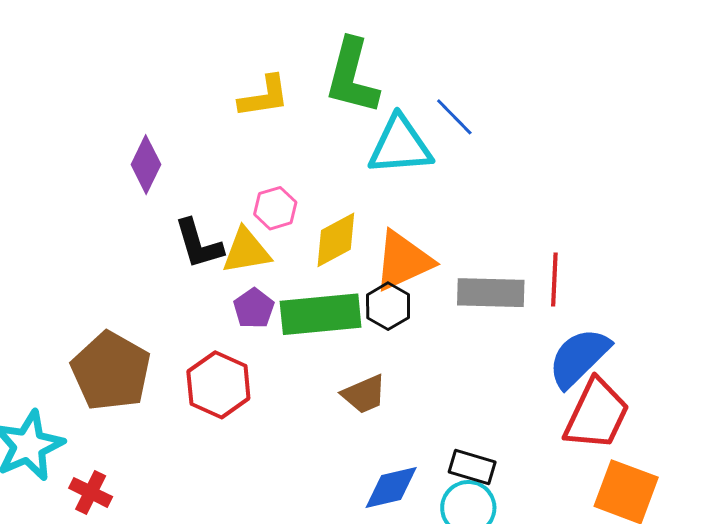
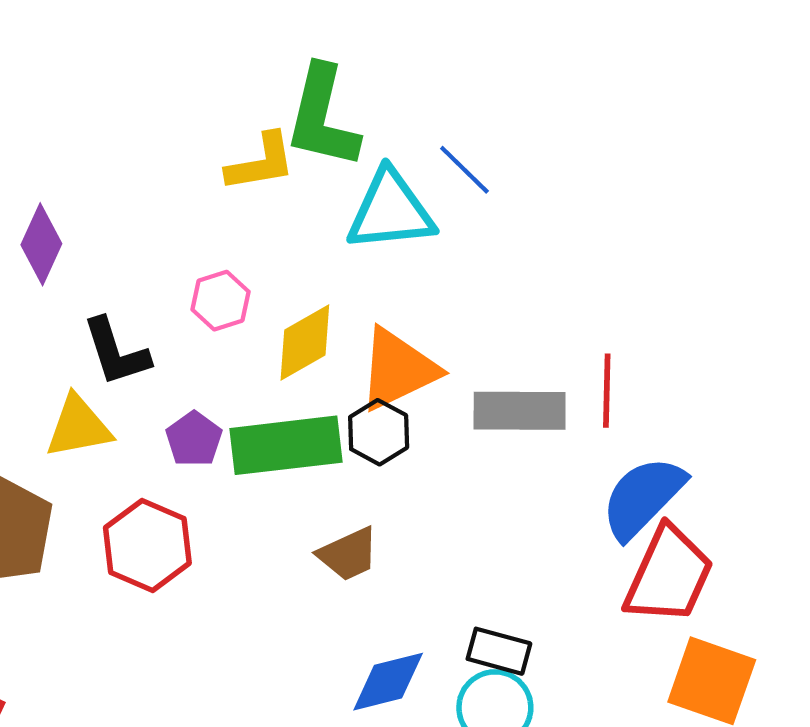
yellow L-shape: (264, 97) -> (261, 162), moved
yellow triangle: (246, 251) -> (79, 427), moved

